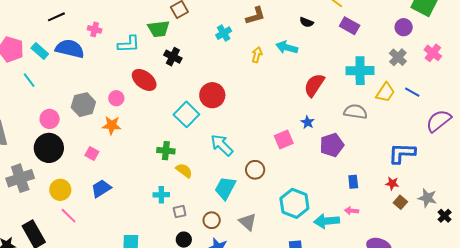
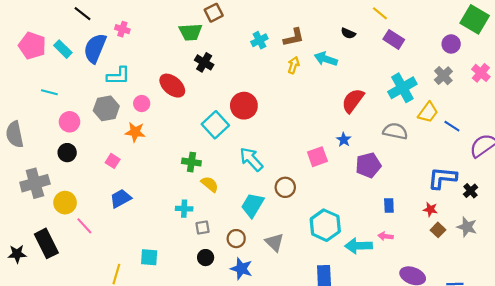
brown L-shape: (255, 16) -> (294, 37), moved
black line: (56, 17) -> (83, 14), turned 60
cyan L-shape: (129, 44) -> (118, 76), moved
blue semicircle: (70, 49) -> (95, 48), turned -84
cyan cross: (360, 71) -> (402, 88), turned -32
cyan line: (29, 80) -> (49, 92), moved, turned -42
blue line: (412, 92) -> (452, 126), moved
black circle: (49, 148) -> (67, 153), size x0.6
yellow circle: (60, 190) -> (65, 203), moved
black cross: (445, 216) -> (471, 191), moved

